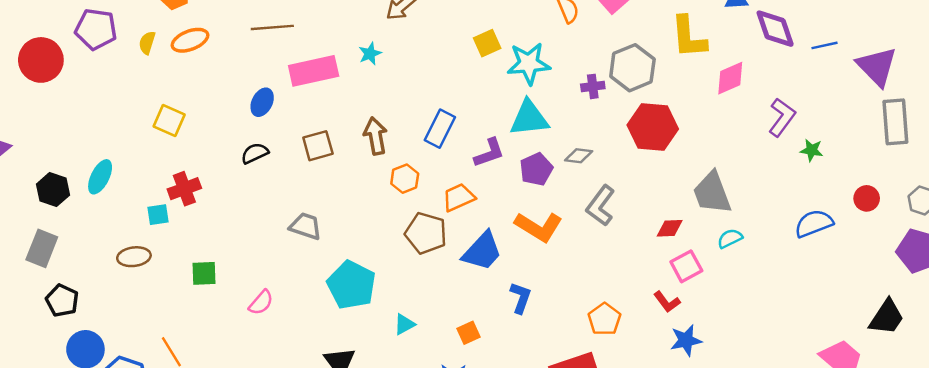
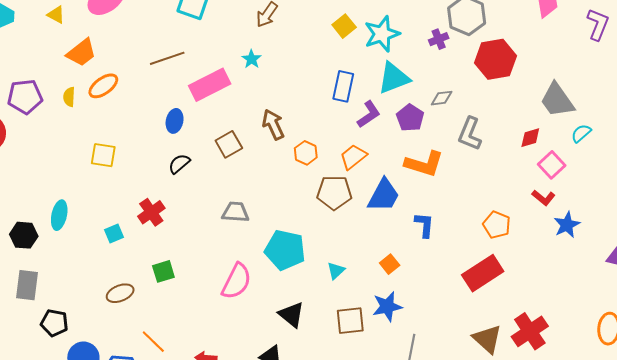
blue rectangle: (440, 129) -> (343, 86), moved
red cross: (184, 189) -> (151, 212), moved
brown ellipse: (134, 257) -> (120, 293), moved
pink semicircle: (261, 302) -> (236, 281), moved, size x1.6

